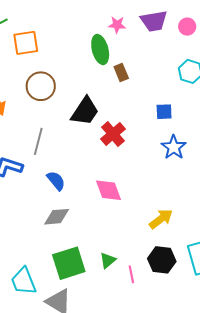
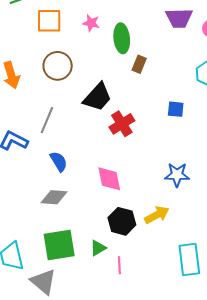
pink star: (117, 25) -> (91, 23), moved
brown rectangle: (121, 73) -> (139, 64), turned 36
blue star: (174, 147) -> (177, 175), moved, turned 30
black hexagon: (162, 260) -> (122, 221), moved

